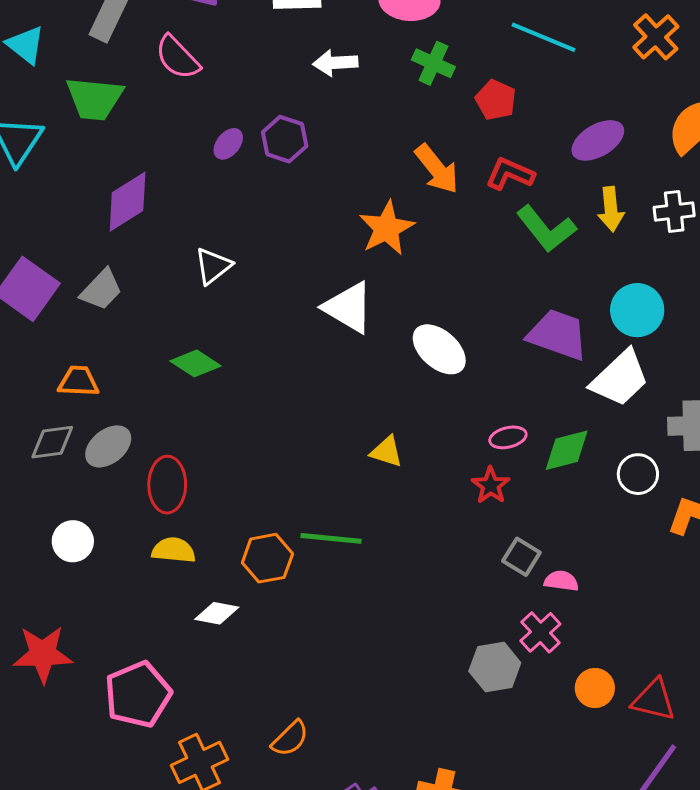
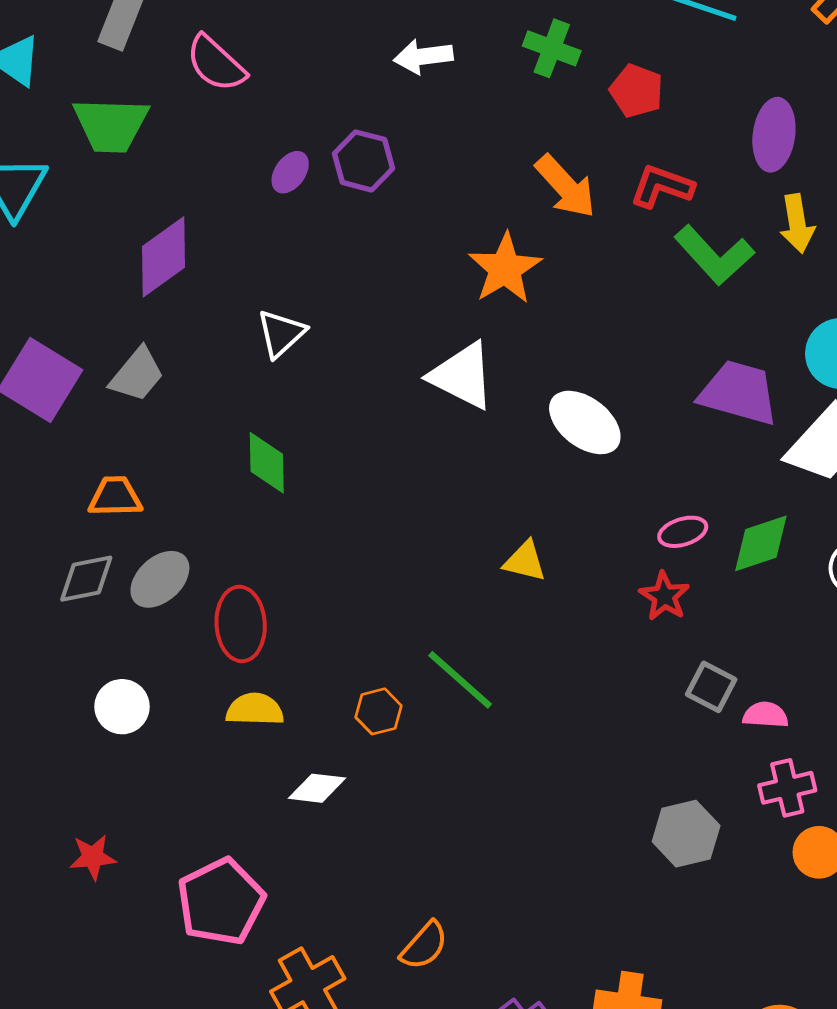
purple ellipse: (598, 140) -> (774, 135), turned -48
green diamond: (195, 363) -> (267, 463), turned 60
green line: (331, 538) -> (460, 680), turned 40
orange hexagon: (267, 558) -> (378, 711), size x0.7
pink cross: (540, 632) -> (787, 788), moved, turned 33
red star: (43, 654) -> (93, 857), size x0.6

